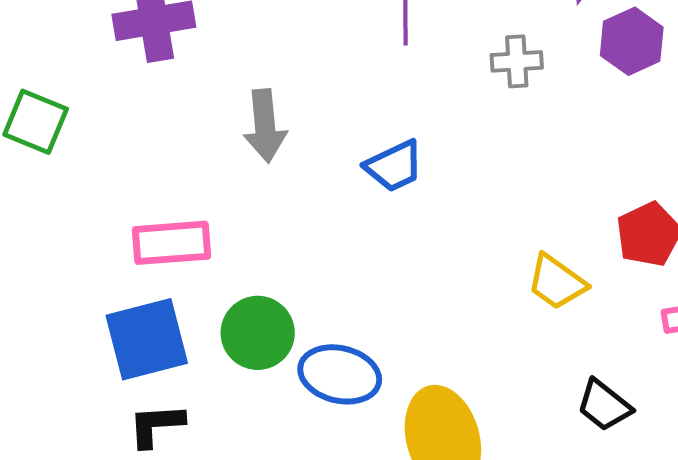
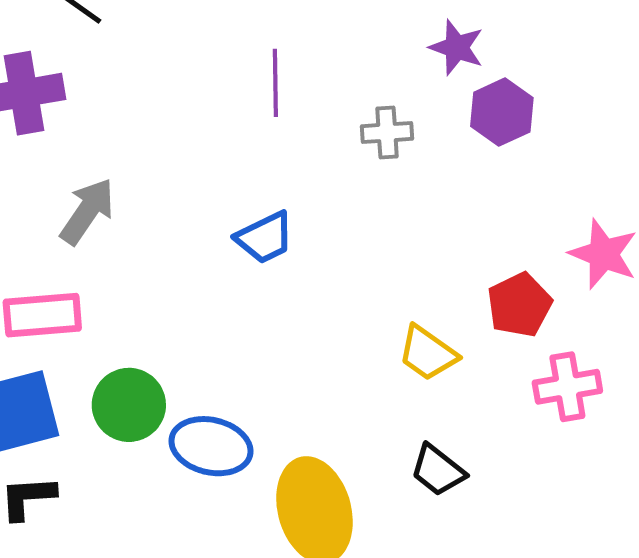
gray arrow: (265, 126) -> (87, 211), moved, turned -140
black trapezoid: (604, 405) -> (438, 470), moved

